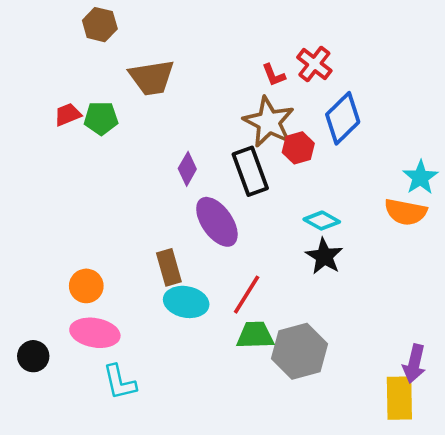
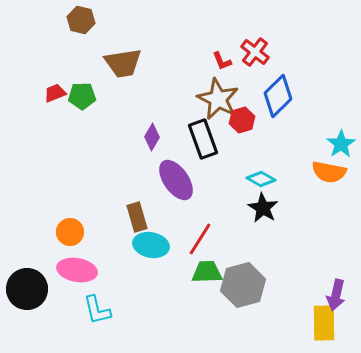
black circle: (33, 356) -> (27, 289), size x1.6

